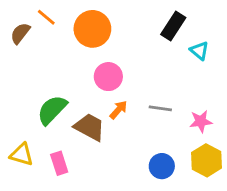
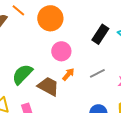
black rectangle: (173, 26) -> (100, 34), moved
gray line: (160, 108) -> (97, 73), turned -35

